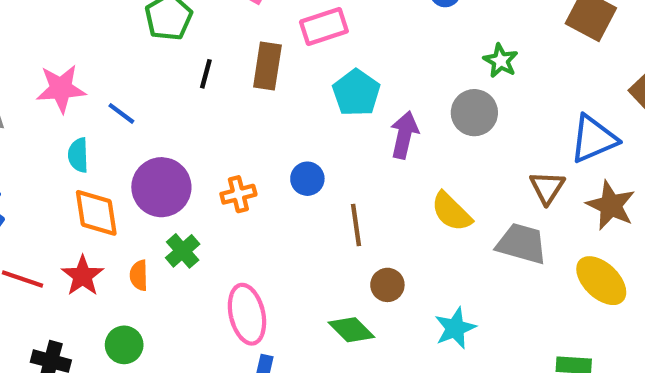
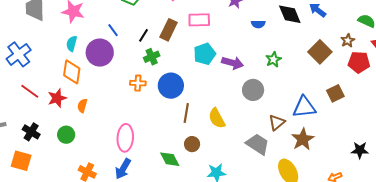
black line: (206, 74) -> (144, 35), moved
blue line: (121, 113) -> (113, 30), moved
gray circle: (474, 113) -> (253, 90), moved
purple arrow: (404, 135) -> (233, 63), moved, turned 75
blue circle: (307, 179) -> (171, 86), size x1.6
purple circle: (161, 187) -> (100, 53), moved
yellow semicircle: (451, 212) -> (217, 118), moved
green cross: (183, 251) -> (152, 57), moved

